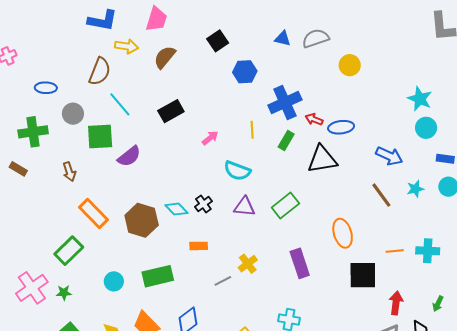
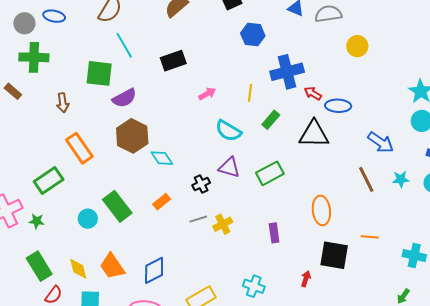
gray circle: (73, 114) -> (24, 23), moved
green rectangle: (286, 141) -> (271, 120), moved
black cross: (203, 204) -> (201, 184), moved
brown hexagon: (142, 220) -> (132, 136), moved
orange rectangle: (199, 246) -> (162, 202), moved, turned -48
cyan cross: (428, 251) -> (414, 256), moved
purple rectangle: (300, 263) -> (274, 233), size x0.7
green rectangle: (158, 276) -> (117, 206), moved, turned 56
gray line: (223, 281) -> (198, 219), moved
red arrow: (396, 303) -> (306, 279), moved, size x0.7

